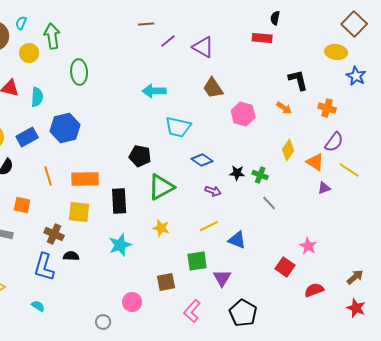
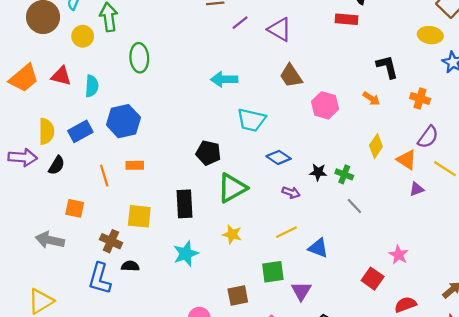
orange rectangle: (85, 179) -> (135, 165), moved, size x0.6

